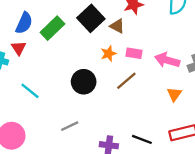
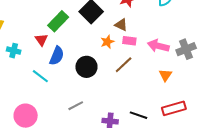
blue semicircle: (24, 23) -> (57, 56), moved
brown triangle: (117, 26) -> (121, 25), moved
red triangle: (19, 48) -> (41, 40), moved

